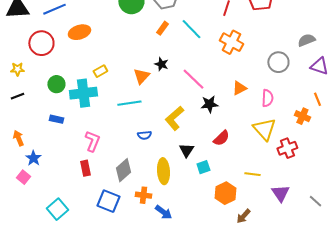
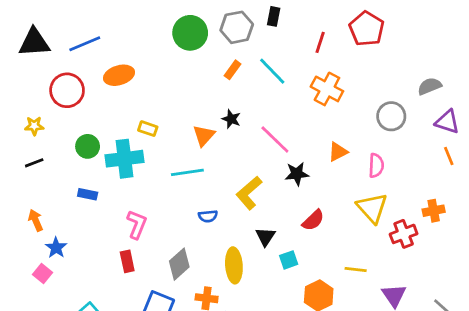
yellow rectangle: (100, 71) -> (148, 129), turned 48
orange line: (317, 99) -> (449, 156), moved
orange cross: (302, 116) -> (434, 211), moved, turned -35

